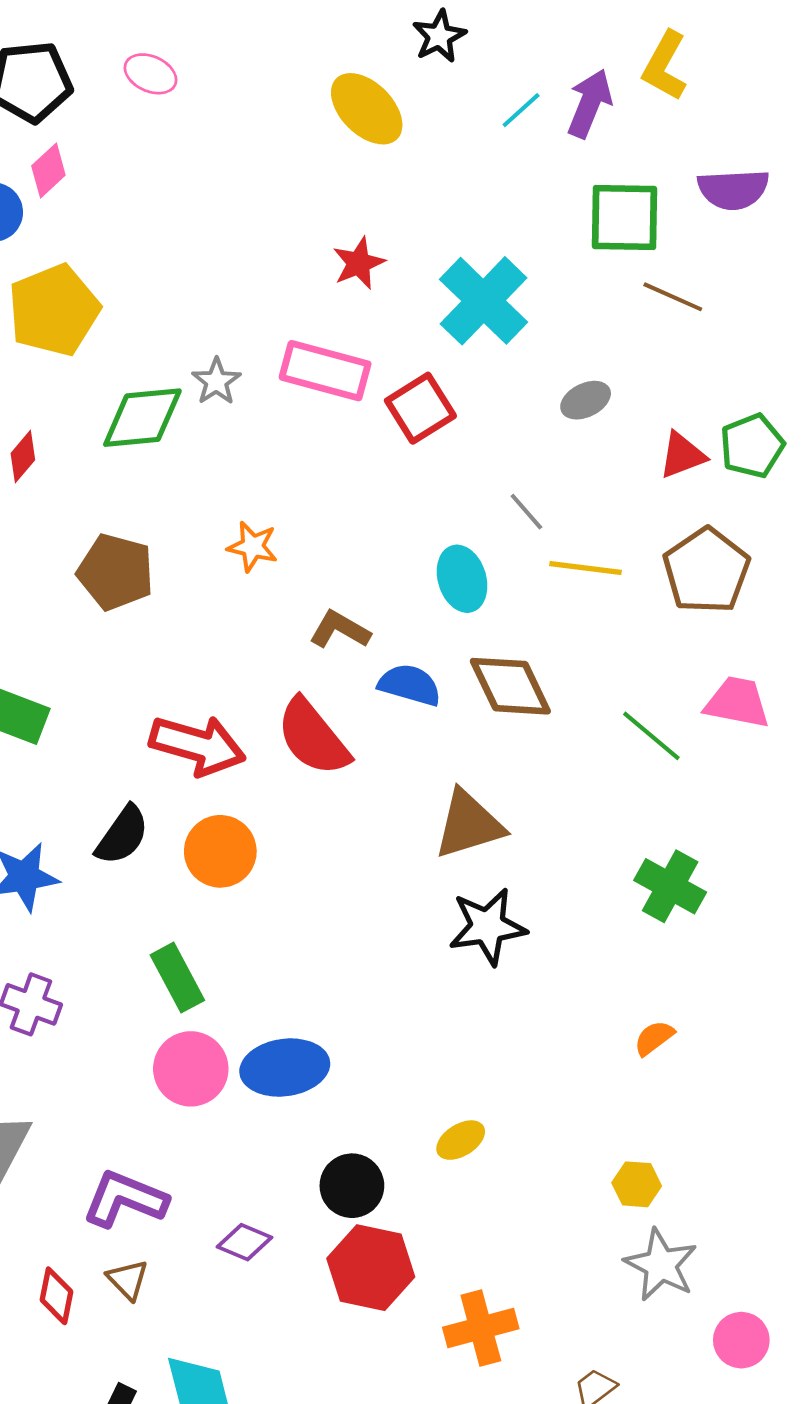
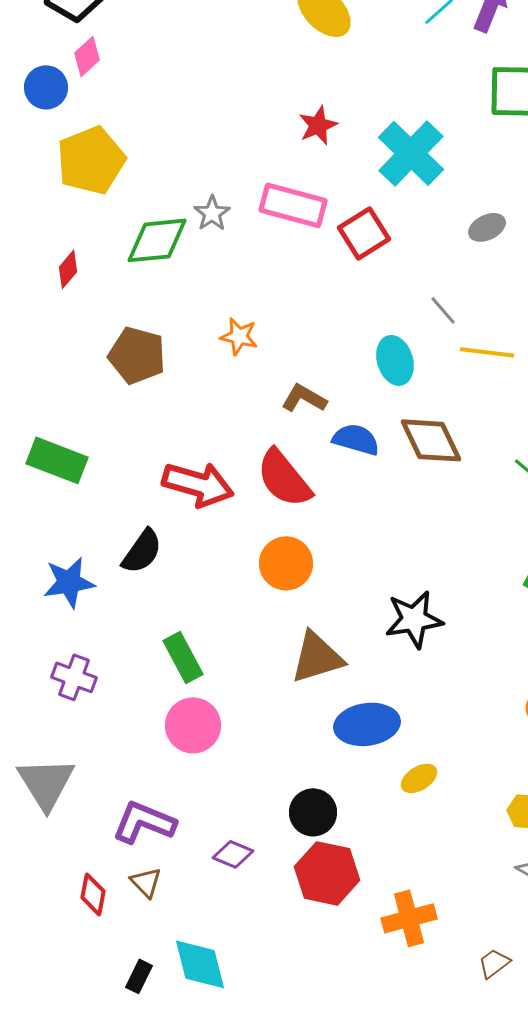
brown triangle: (469, 824) -> (317, 657), moved
orange circle: (220, 851) -> (286, 563), moved
blue ellipse: (285, 1068) -> (367, 724), moved
yellow ellipse: (461, 1140) -> (419, 778), moved

